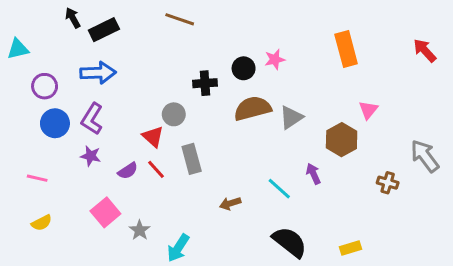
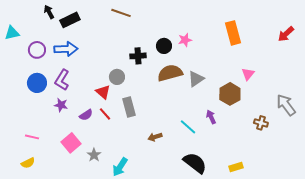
red arrow: (425, 50) -> (286, 34), turned -90
purple circle: (45, 86) -> (37, 50), moved
pink line: (37, 178) -> (32, 137), moved
yellow semicircle: (42, 223) -> (28, 163), moved

